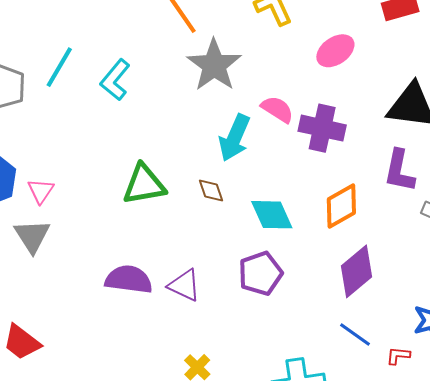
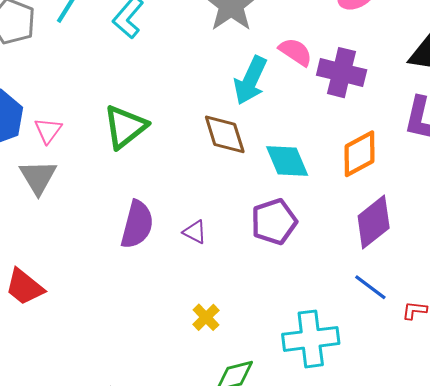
green triangle: (144, 185) -> (125, 127), moved, turned -30
brown diamond: (211, 190) -> (225, 134), size x1.6
purple semicircle: (129, 279) -> (137, 225), turned 96
purple triangle: (184, 285) -> (195, 232), size x0.7

